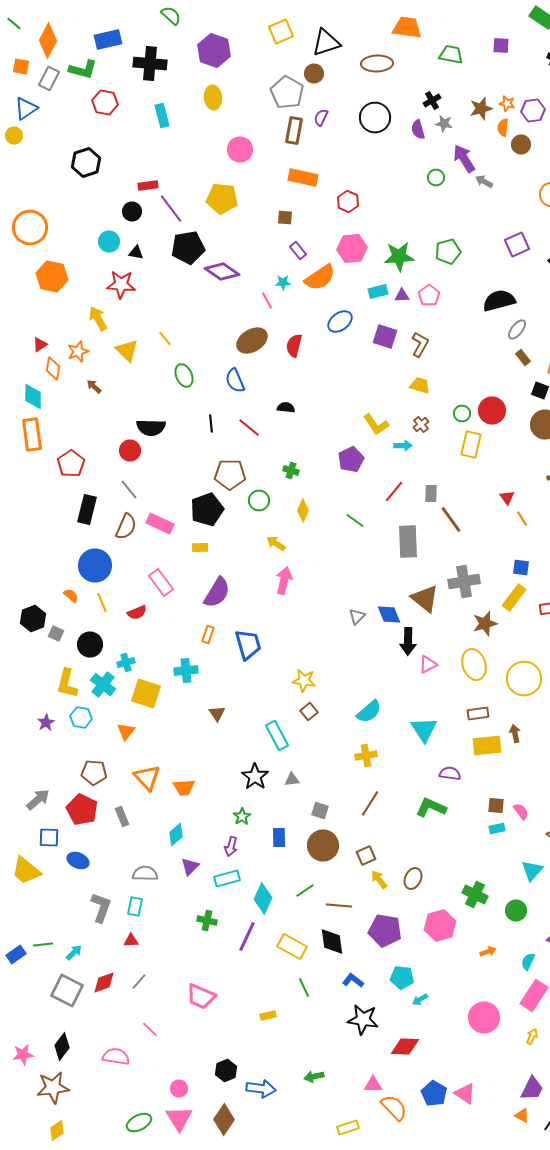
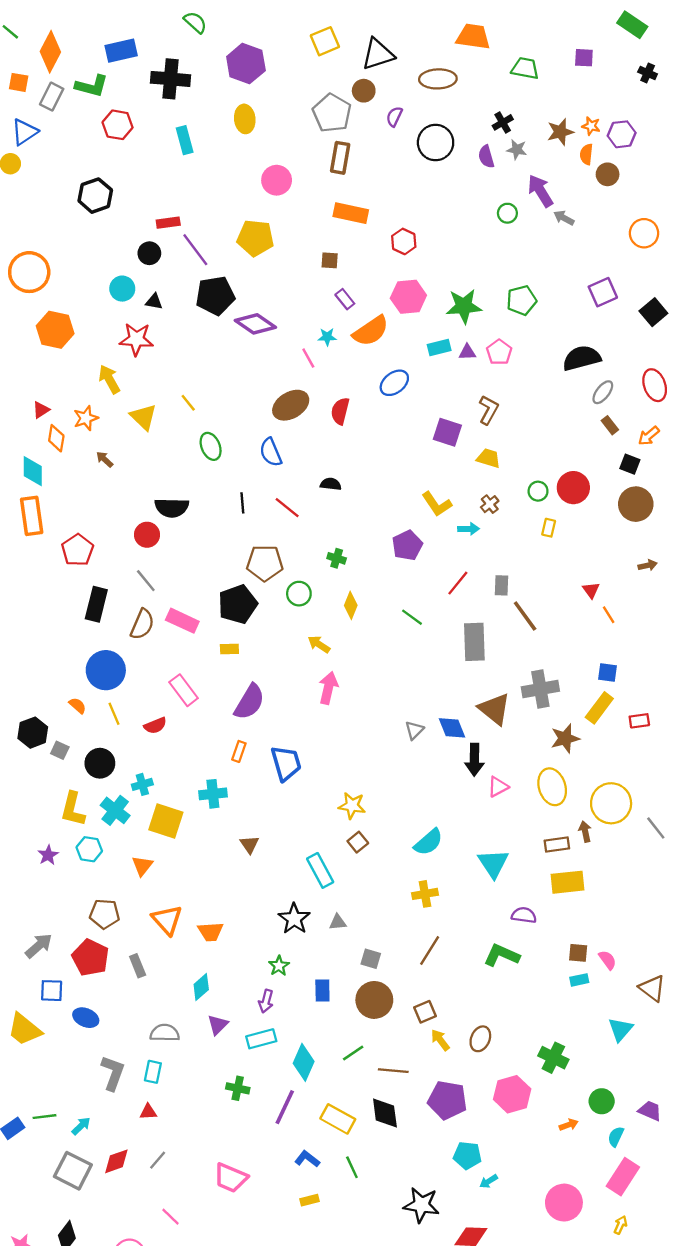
purple semicircle: (321, 118) -> (394, 117), moved
purple square: (385, 336) -> (447, 432), moved
yellow rectangle: (471, 444) -> (549, 528), size x0.6
brown arrow: (515, 734) -> (585, 832), moved
green circle: (516, 910) -> (602, 1101), moved
blue L-shape: (353, 980) -> (307, 1159), moved

